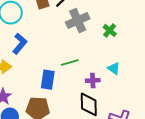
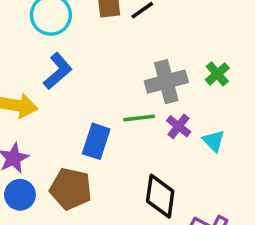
gray cross: (78, 21) -> (166, 82), moved
purple cross: (93, 80) -> (179, 126), moved, turned 32

